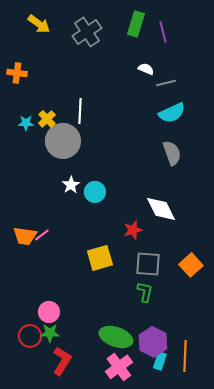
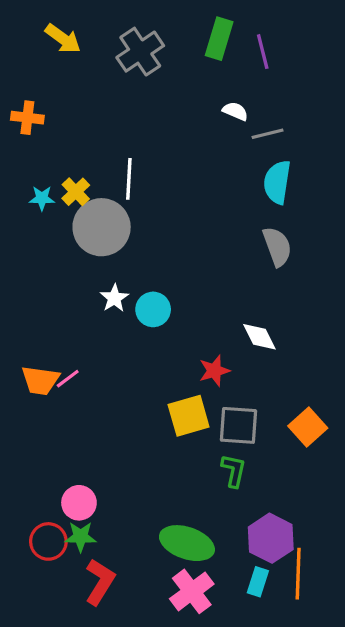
cyan semicircle: (172, 113) -> (277, 182), turned 124
white diamond: (161, 209) -> (259, 337), size x0.7
yellow square: (100, 258) -> (189, 416), moved
purple hexagon: (153, 342) -> (271, 538), moved

